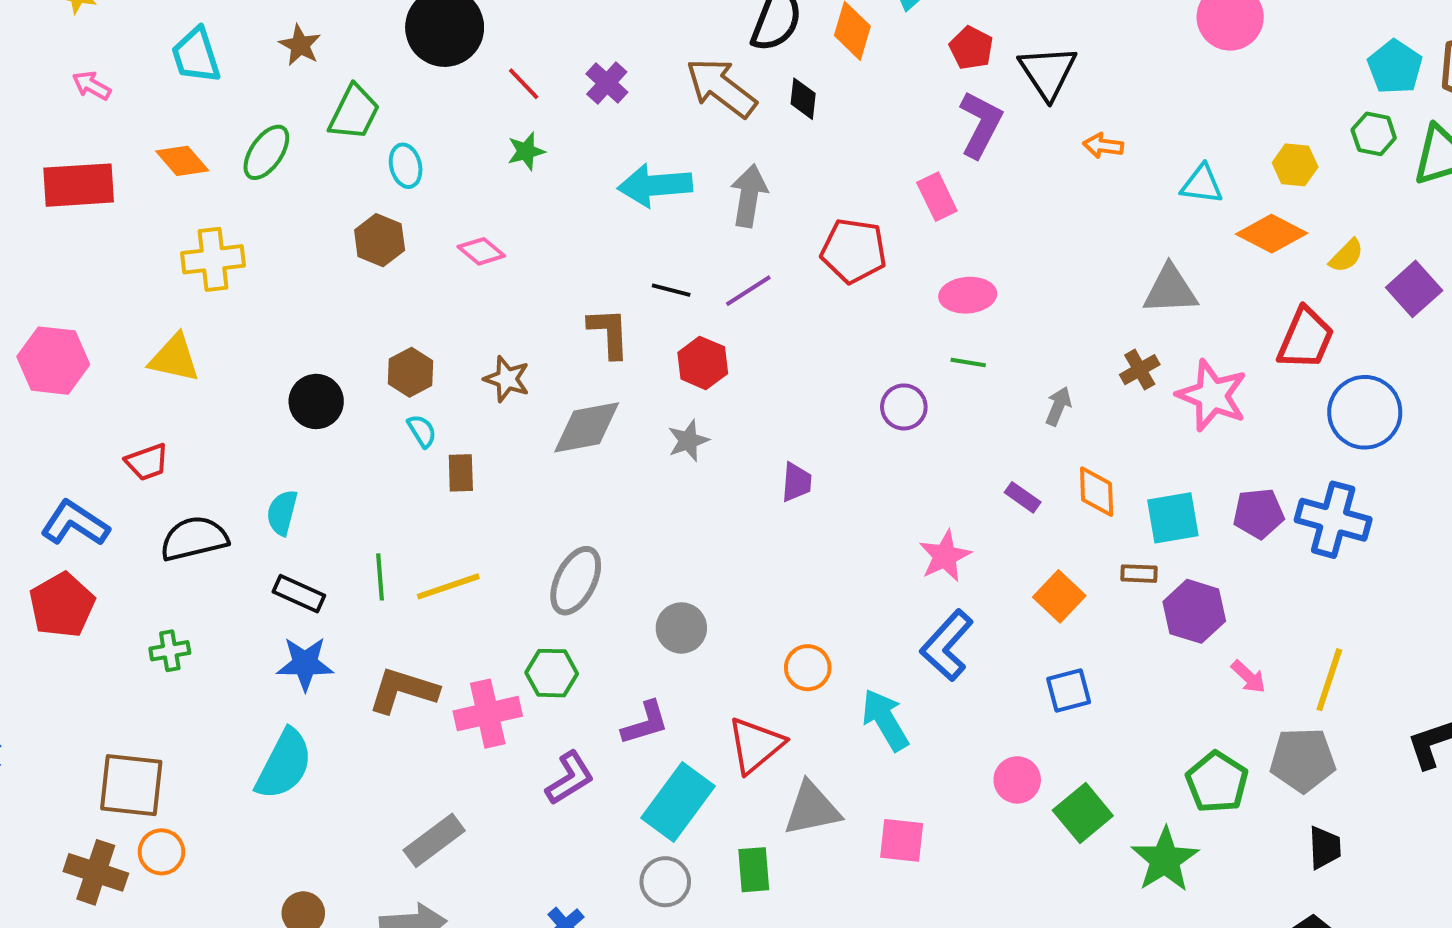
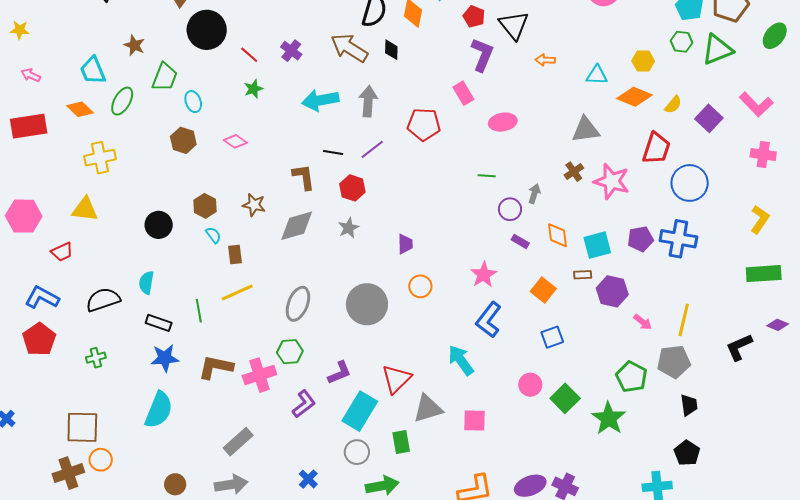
cyan trapezoid: (196, 55) -> (93, 70), moved
pink ellipse: (968, 295) -> (503, 122), moved
purple circle: (904, 407) -> (510, 209), moved
red trapezoid: (147, 462) -> (62, 252), moved
yellow line: (448, 586) -> (237, 293), moved
gray circle: (681, 628) -> (367, 304), moved, size x1.6
orange circle: (808, 668) -> (420, 286), moved
brown cross: (96, 872) -> (68, 473), turned -32

